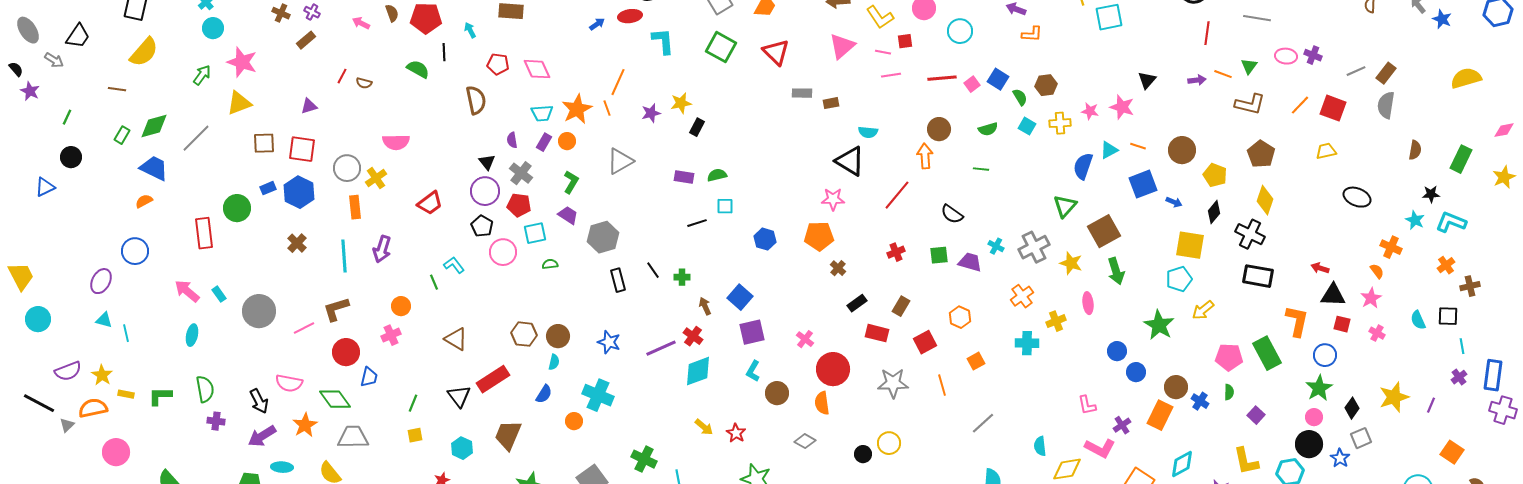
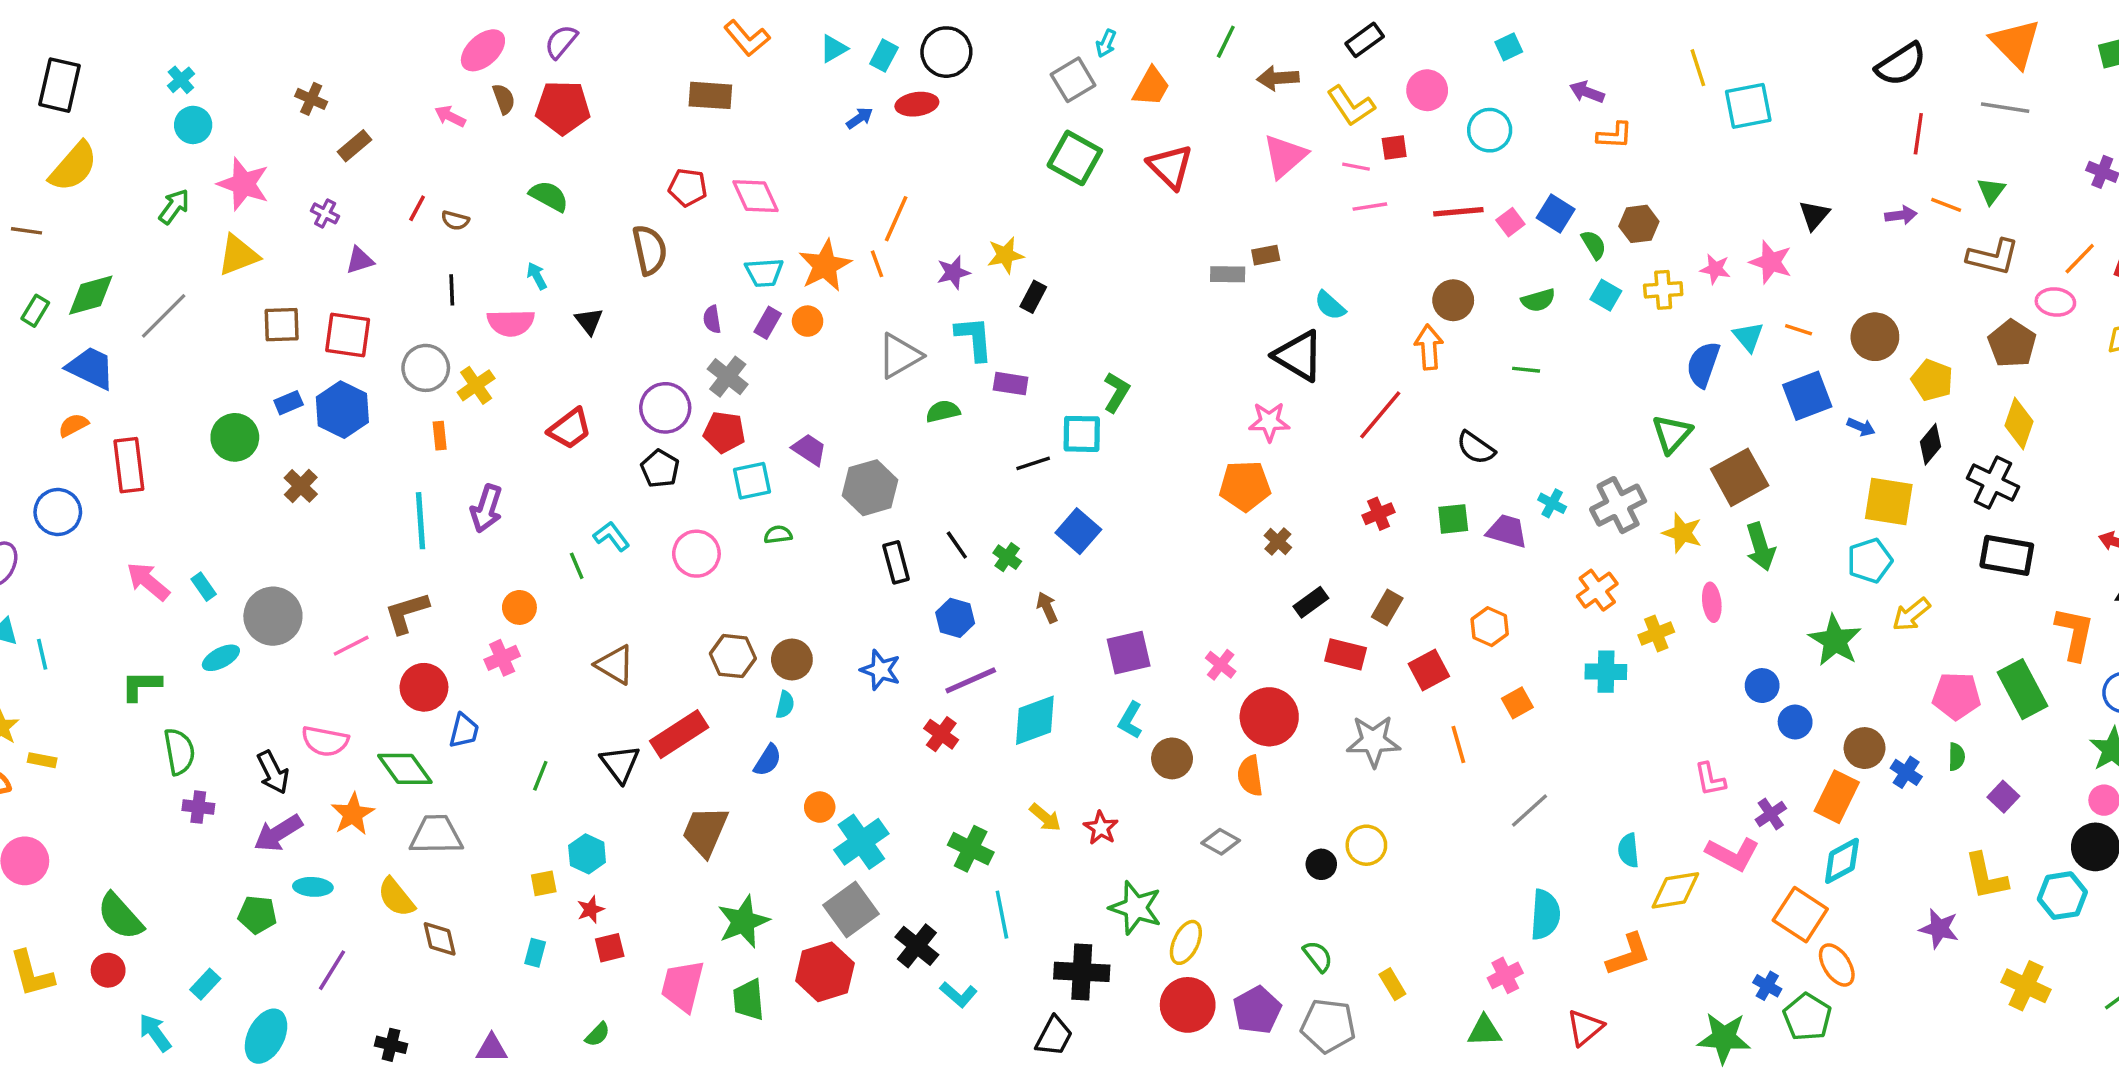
purple cross: (312, 12) -> (325, 213), moved
cyan arrow: (470, 30) -> (537, 276), moved
cyan L-shape: (663, 41) -> (974, 338), moved
black line: (444, 52) -> (452, 290), moved
pink ellipse: (1286, 56) -> (2055, 302), moved
gray rectangle: (802, 93) -> (1228, 274), moved
cyan semicircle: (868, 132) -> (1330, 305), turned 36
cyan triangle: (1109, 150) -> (1748, 337), turned -42
black triangle: (487, 162) -> (589, 321), moved
green semicircle: (717, 175) -> (943, 411), moved
green L-shape: (571, 182) -> (1116, 392), moved
cyan square: (725, 206) -> (1082, 434), size x1.4
orange rectangle: (355, 207) -> (440, 436), size x0.7
red rectangle: (204, 233) -> (129, 465), moved
blue hexagon: (765, 239) -> (955, 618), moved
brown cross: (297, 243) -> (301, 486), moved
pink circle: (503, 252) -> (696, 554), moved
green cross: (682, 277) -> (1007, 557), turned 35
blue square: (740, 297) -> (1078, 531), moved
cyan ellipse: (192, 335) -> (221, 658), moved, turned 50
red cross: (693, 336) -> (941, 734), moved
cyan cross: (598, 395) -> (861, 842), moved, turned 32
green L-shape: (160, 396) -> (141, 686), moved
yellow square: (415, 435) -> (544, 883), moved
cyan hexagon: (462, 448) -> (587, 854), moved
green cross: (644, 459) -> (971, 849), moved
cyan diamond: (1182, 464) -> (1842, 861), moved

